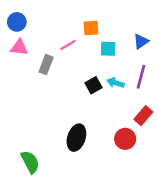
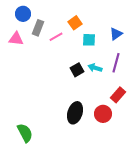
blue circle: (17, 22) -> (23, 14), moved
orange square: (91, 28) -> (75, 23), turned -32
gray rectangle: (46, 65) -> (38, 28), moved
black ellipse: (76, 138) -> (75, 113), moved

